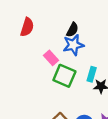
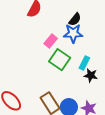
pink rectangle: (51, 58) -> (51, 41), turned 72

